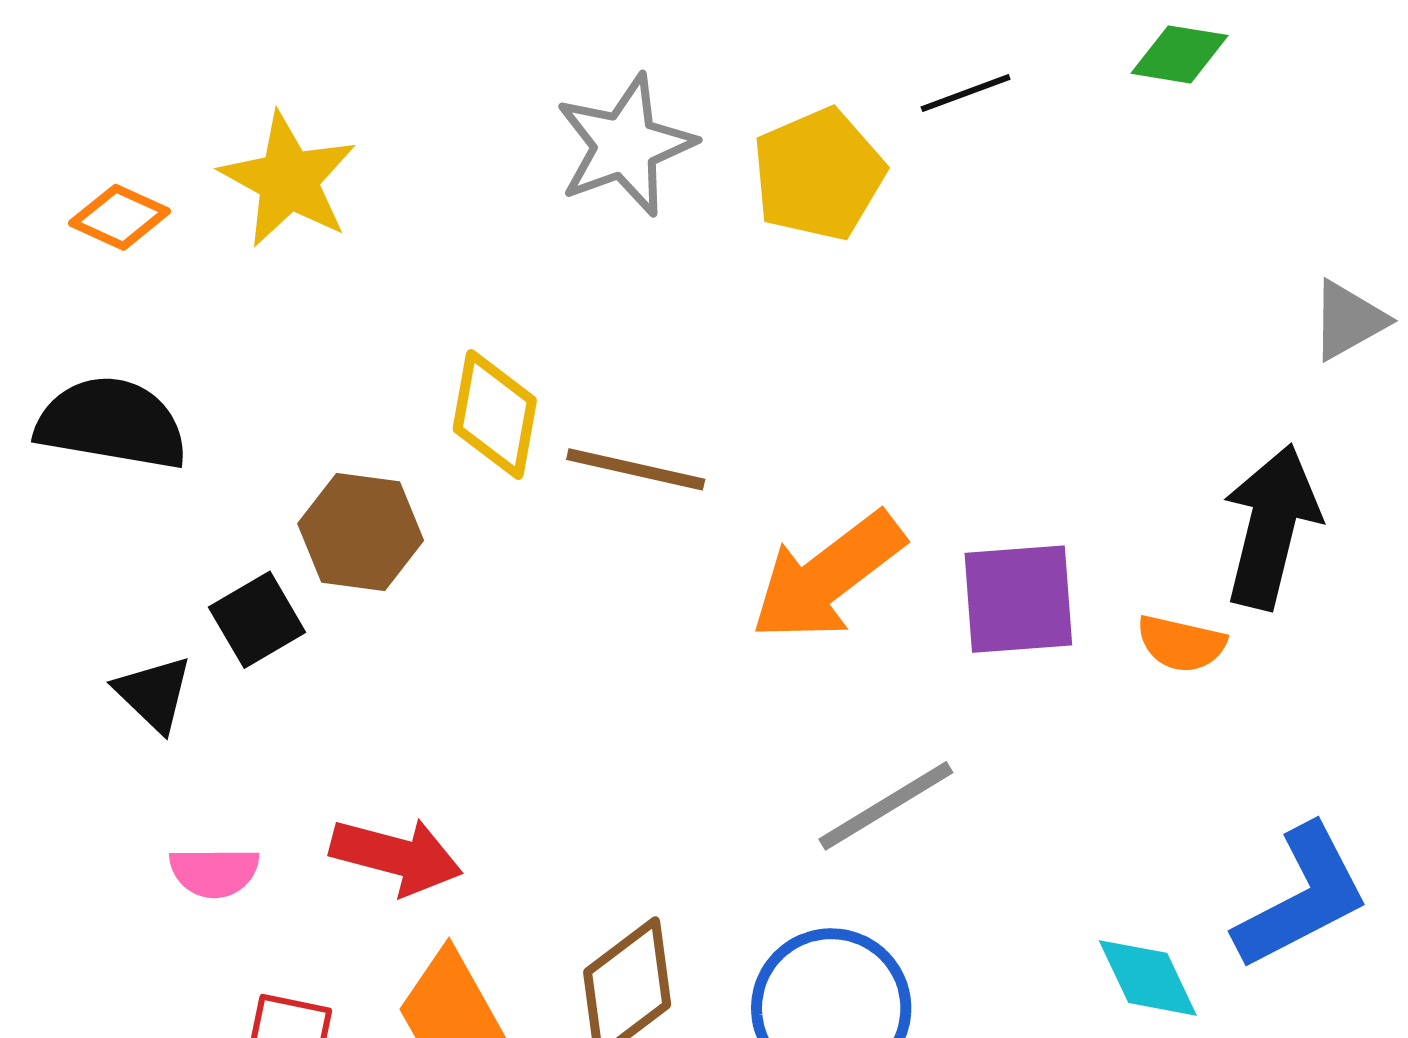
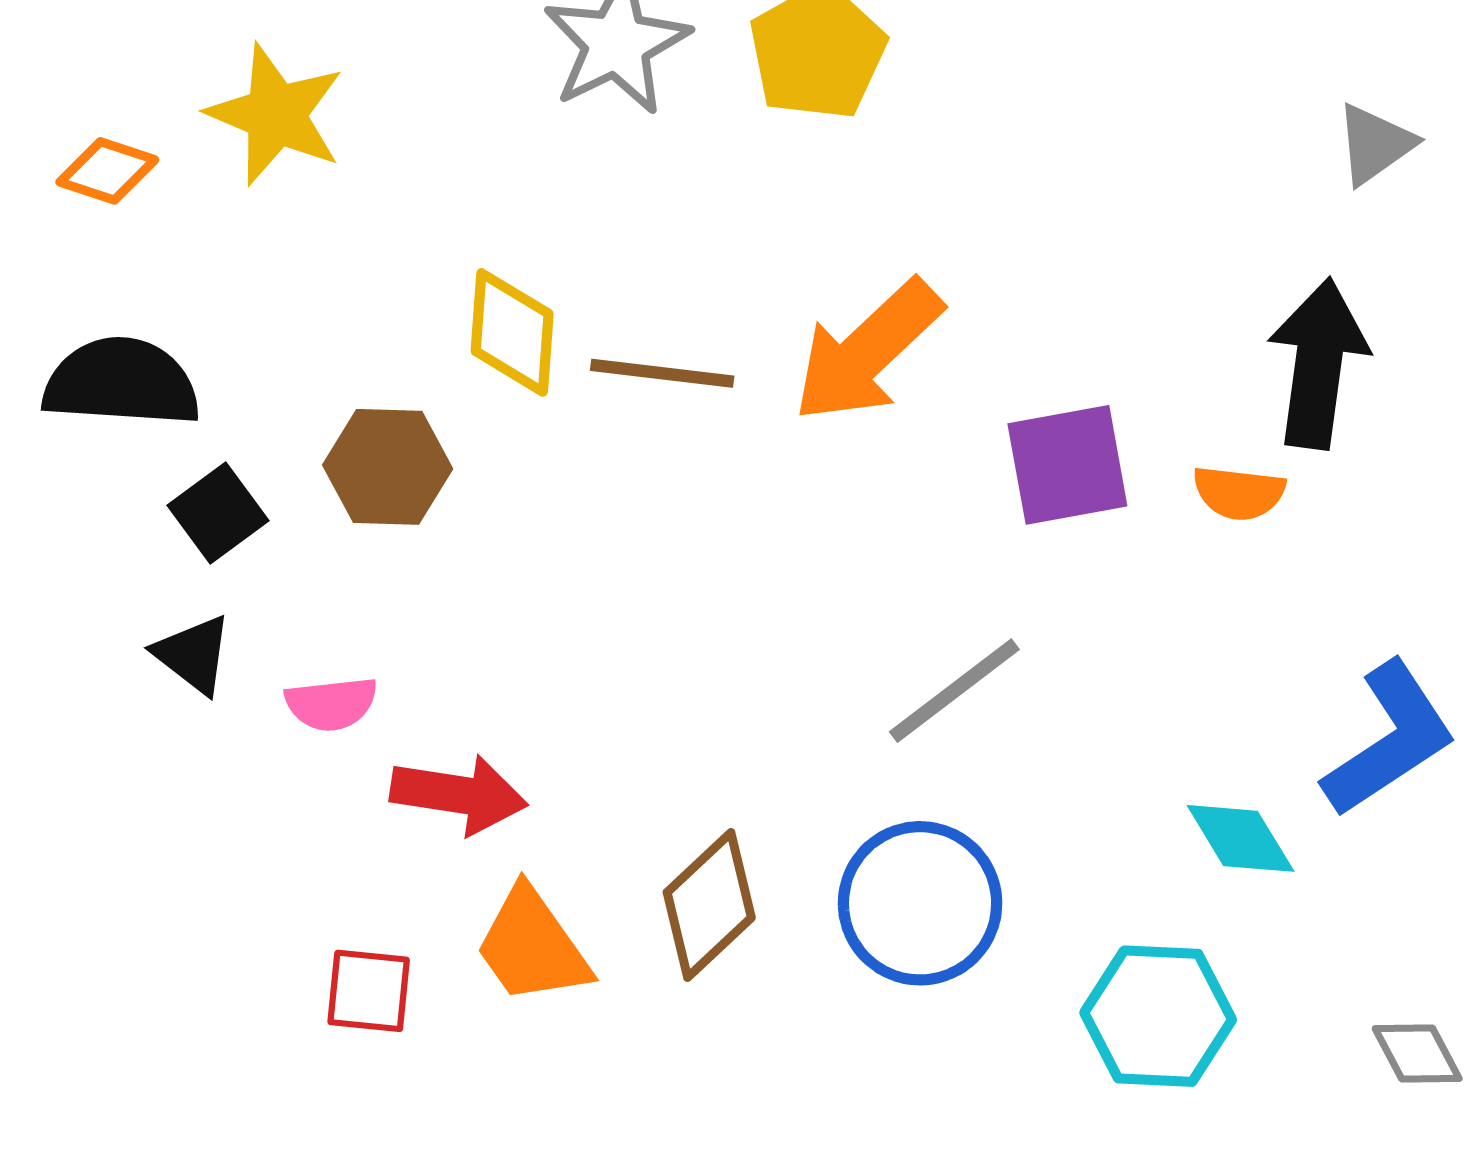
orange arrow: (828, 576) -> (867, 351), moved
black square: (257, 620) -> (218, 513), moved
pink semicircle: (214, 872) -> (331, 704), moved

